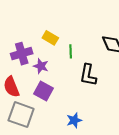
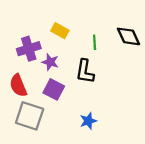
green line: (71, 51) -> (95, 42), moved
black L-shape: (88, 75) -> (85, 71), moved

